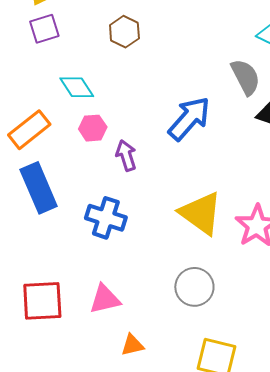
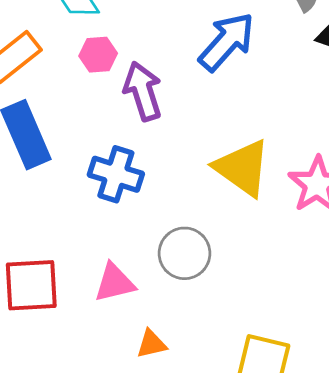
purple arrow: (126, 155) -> (143, 91), size x1.4
gray circle: (194, 287) -> (184, 253), moved

